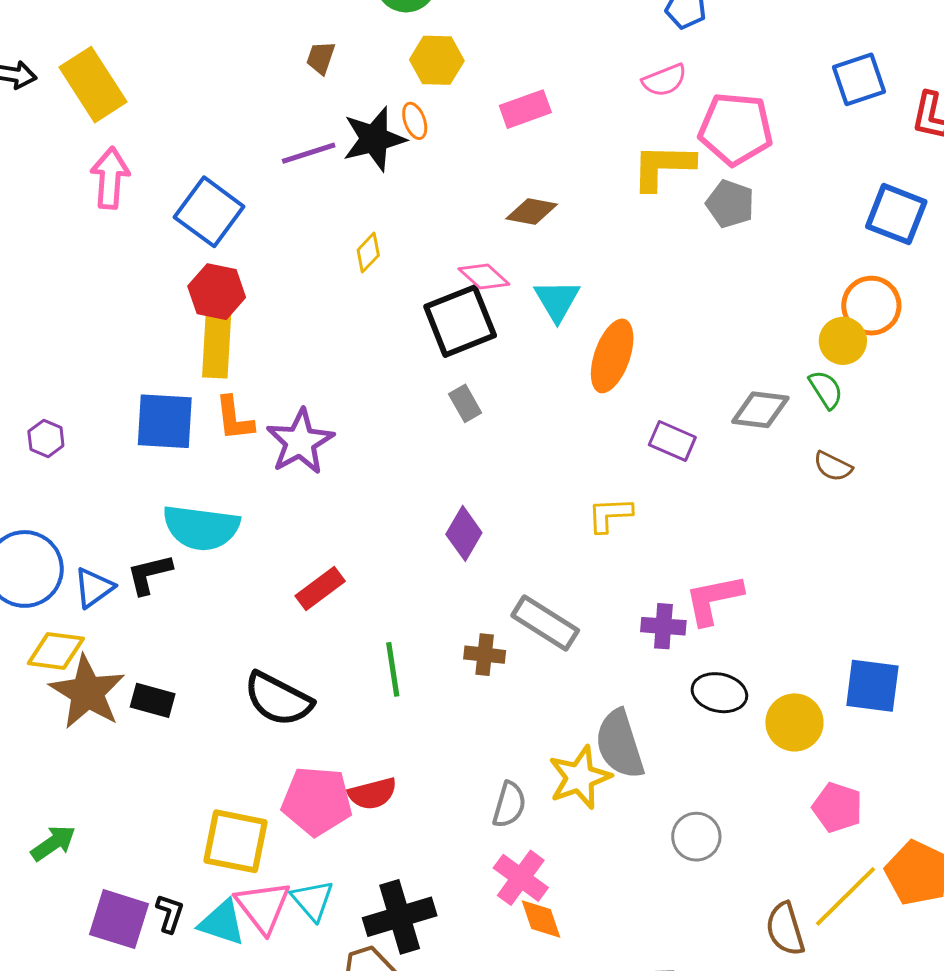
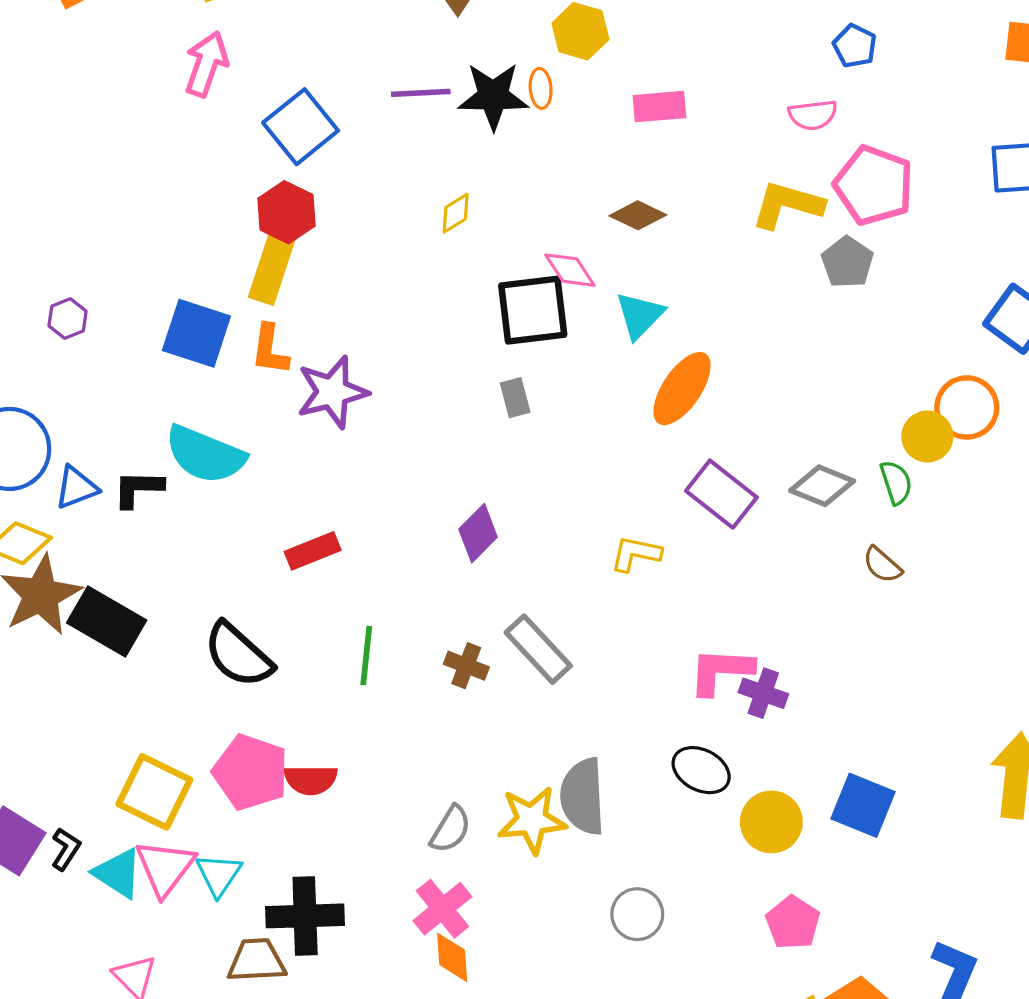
purple rectangle: (672, 441) -> (721, 494), size x1.4
purple cross: (663, 626) -> (763, 693), moved
black rectangle: (153, 700) -> (107, 622), size x1.6

